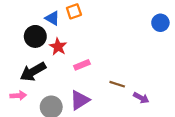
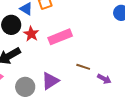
pink rectangle: (82, 65) -> (60, 37), moved, size x1.6

